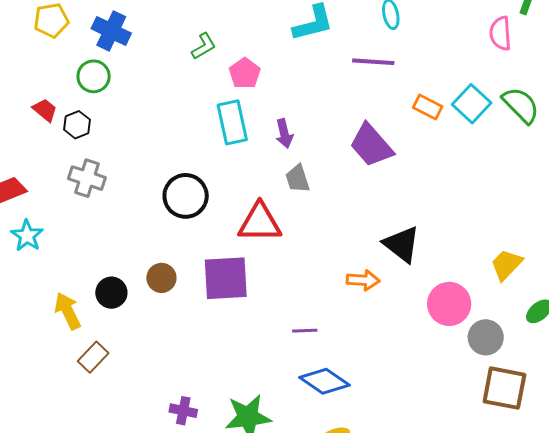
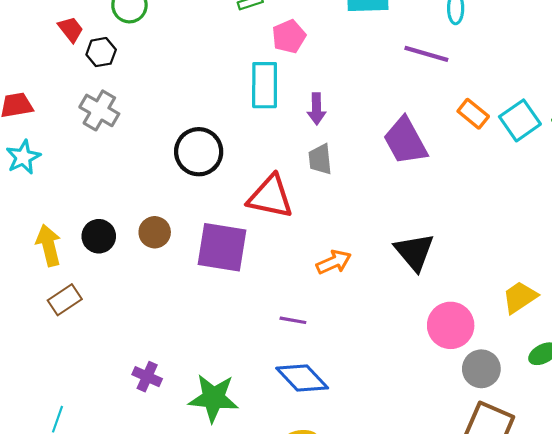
orange arrow: (363, 280) -> (334, 262), moved, turned -40

